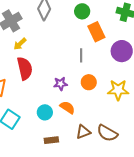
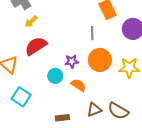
red semicircle: (25, 68) -> (36, 46), turned -110
orange circle: (89, 82) -> (100, 60), size x1.5
cyan circle: (45, 112) -> (55, 76), moved

